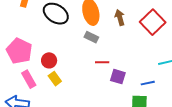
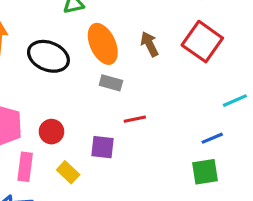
purple square: (118, 77) -> (102, 147), moved
pink rectangle: (29, 79) -> (25, 167), turned 48
yellow rectangle: (55, 79) -> (68, 172), moved

